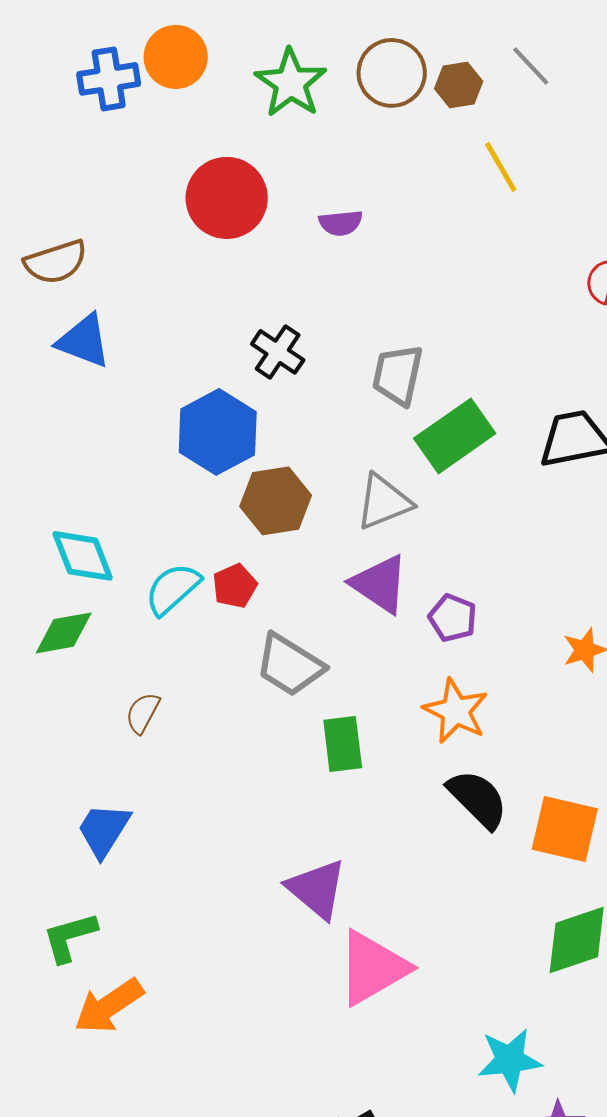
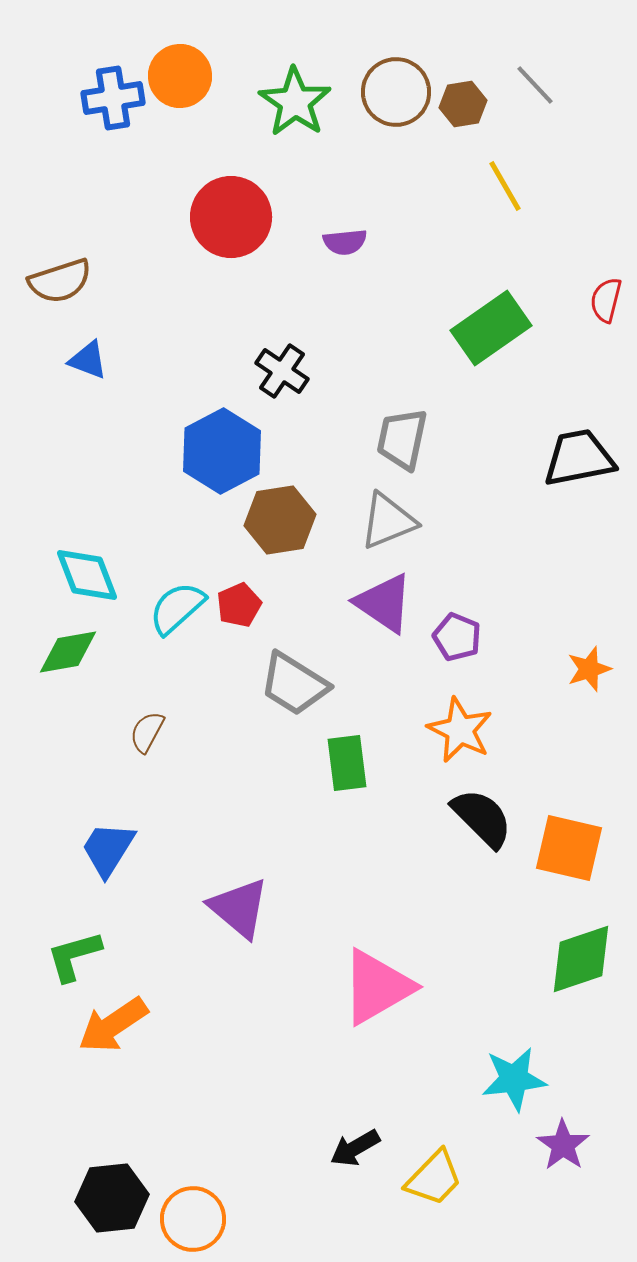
blue triangle: (84, 341) -> (88, 360), size x0.7
gray trapezoid: (398, 375) -> (402, 439), moved
green rectangle: (455, 436) -> (491, 328), moved
purple triangle: (317, 889) -> (239, 908), moved

